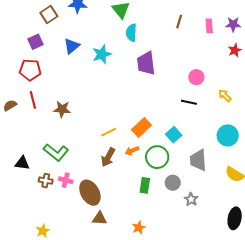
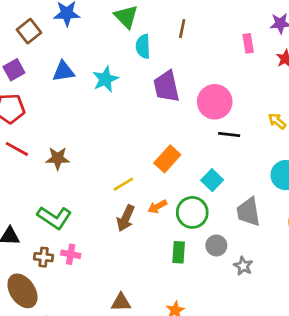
brown line: (179, 22) -> (182, 28), moved
pink rectangle: (209, 26) -> (248, 43), moved
blue triangle: (72, 46) -> (63, 71), turned 36
pink circle: (196, 77) -> (215, 102), moved, size x1.6
red line: (33, 100) -> (17, 149), turned -42
orange rectangle: (141, 127) -> (167, 159), moved
brown ellipse: (90, 193) -> (22, 291), moved

